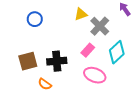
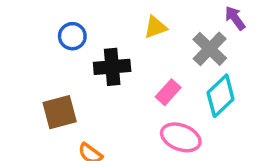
gray cross: (100, 26) -> (210, 49), moved
black cross: (57, 61) -> (112, 67), moved

